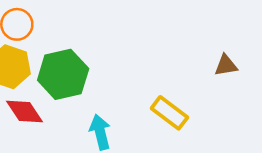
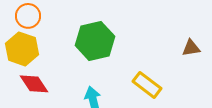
green hexagon: (63, 74) -> (95, 41), moved

